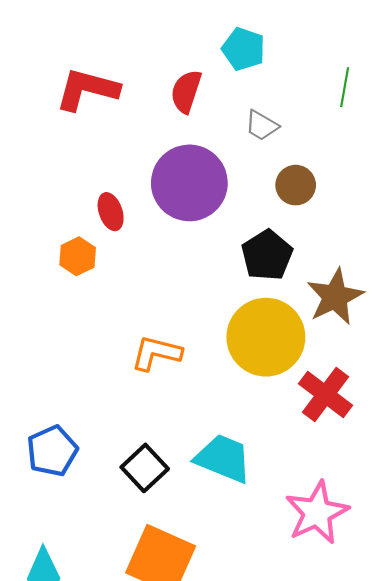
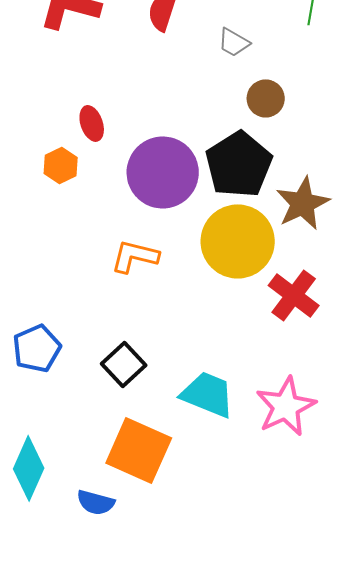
purple circle: (189, 183) -> (163, 172), moved
black pentagon: (267, 255) -> (239, 164), size x1.4
cyan trapezoid: (223, 458) -> (208, 394), moved

